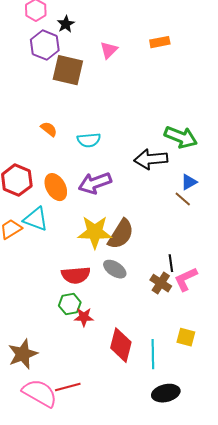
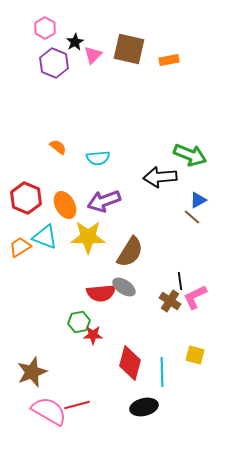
pink triangle: (109, 50) -> (93, 55), moved
brown square: (68, 70) -> (129, 49), moved
yellow star: (95, 232) -> (88, 237), moved
red semicircle: (76, 275) -> (101, 293), moved
black ellipse: (166, 393) -> (144, 407), moved

